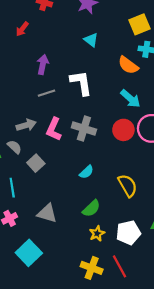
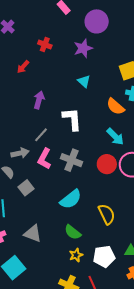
gray line: (47, 93) -> (41, 135), moved, turned -35
cyan semicircle: (86, 172) -> (71, 199), size x1.6
green semicircle: (91, 208) -> (73, 232), turned 78

